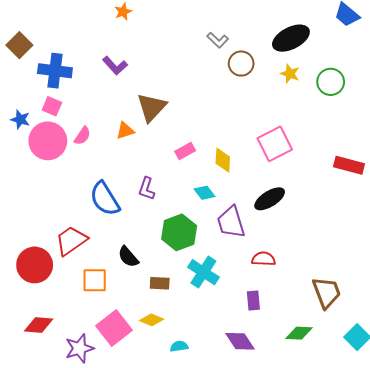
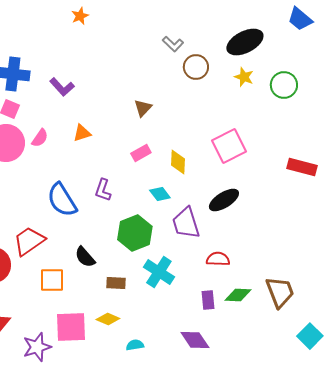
purple L-shape: (115, 66) -> (62, 87), moved
brown triangle: (152, 107) -> (143, 108), moved, size x0.6
pink square: (114, 328) -> (71, 327), turned 36
green diamond: (299, 333) -> (238, 295), moved

